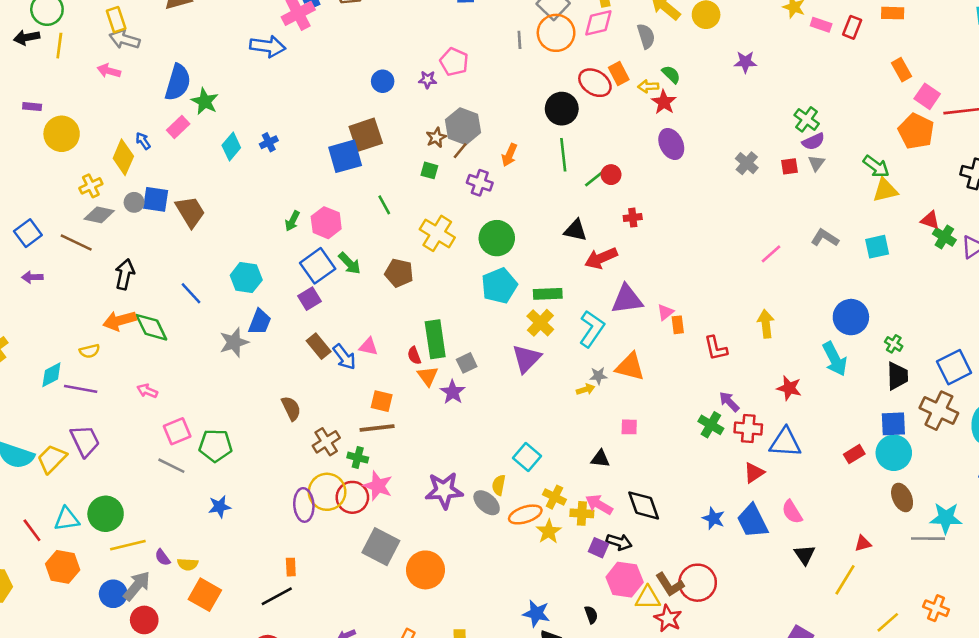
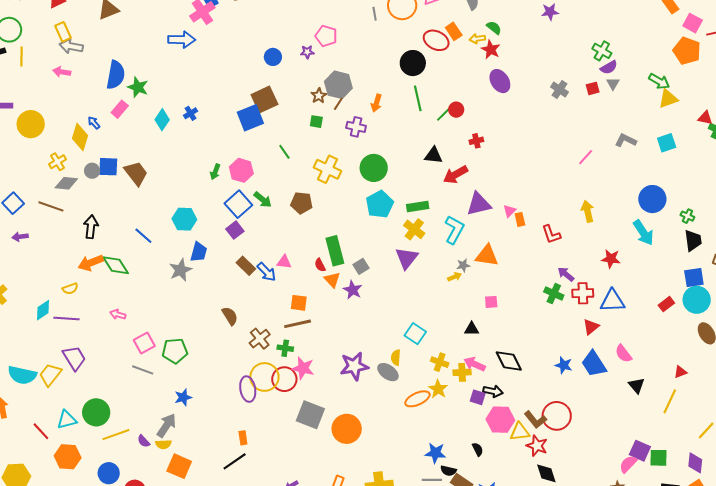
orange ellipse: (525, 514) -> (417, 399), moved
gray arrow: (137, 586) -> (167, 425), moved

